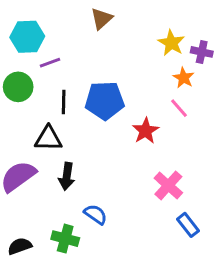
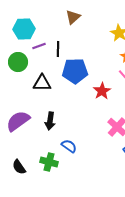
black line: (64, 102) -> (58, 49), moved
black triangle: (48, 138) -> (42, 83), moved
black semicircle: (20, 246) -> (19, 167), turned -105

